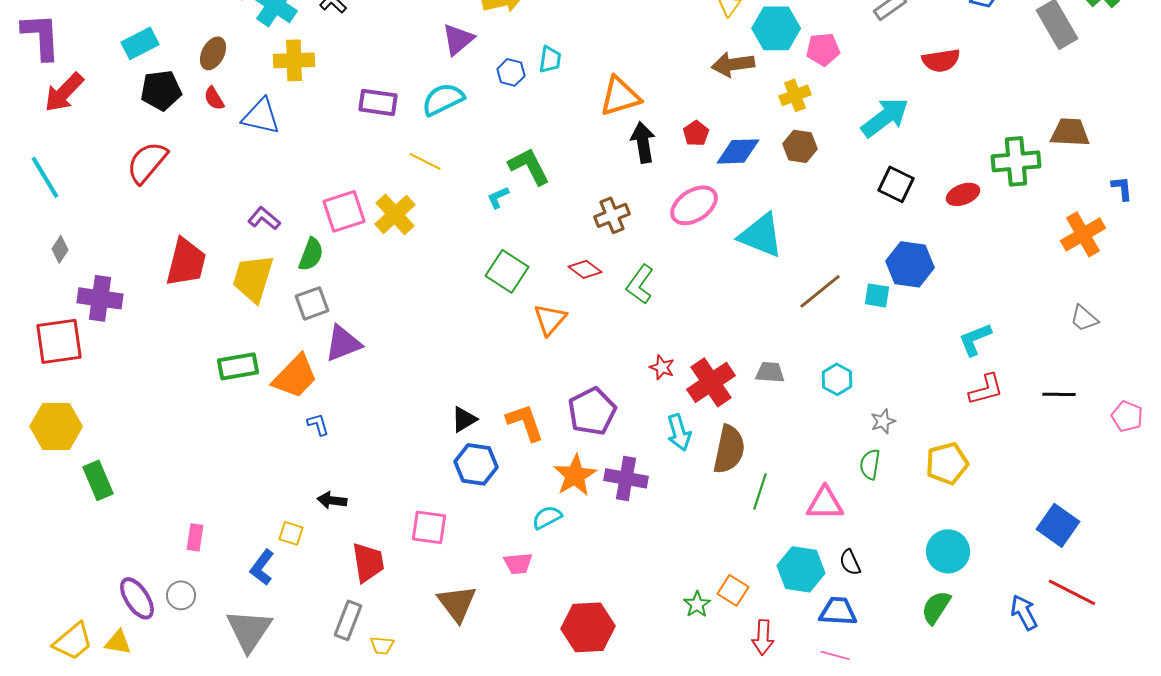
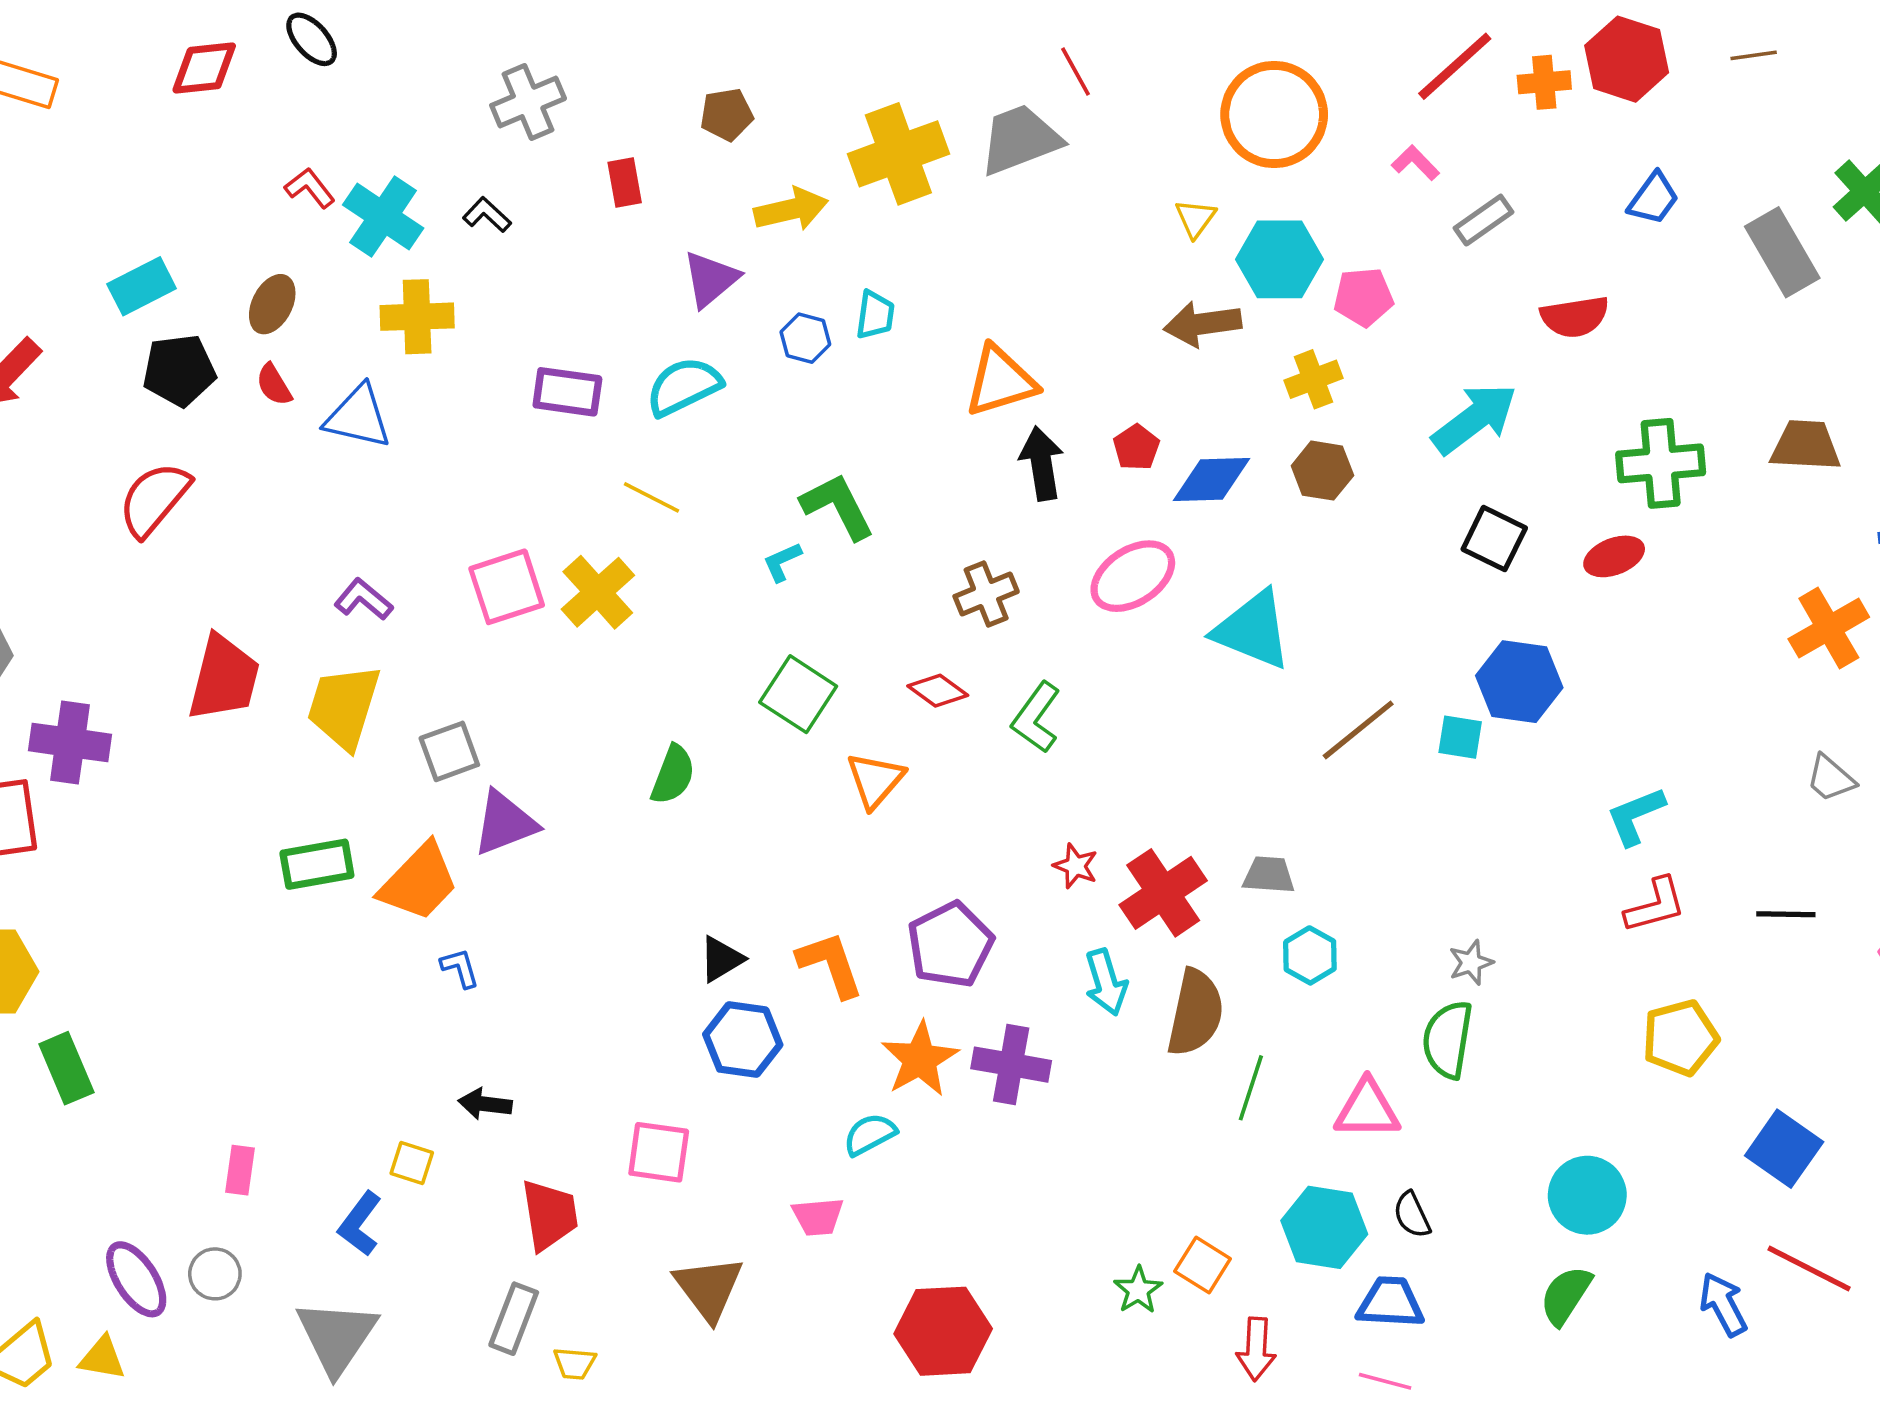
green cross: (1016, 161) -> (1661, 463), moved
green semicircle: (311, 254) -> (673, 775), moved
cyan hexagon: (837, 379) -> (1310, 955), moved
yellow pentagon: (947, 463) -> (1680, 1038), moved
green semicircle: (870, 464) -> (1448, 1040), size x1.4

